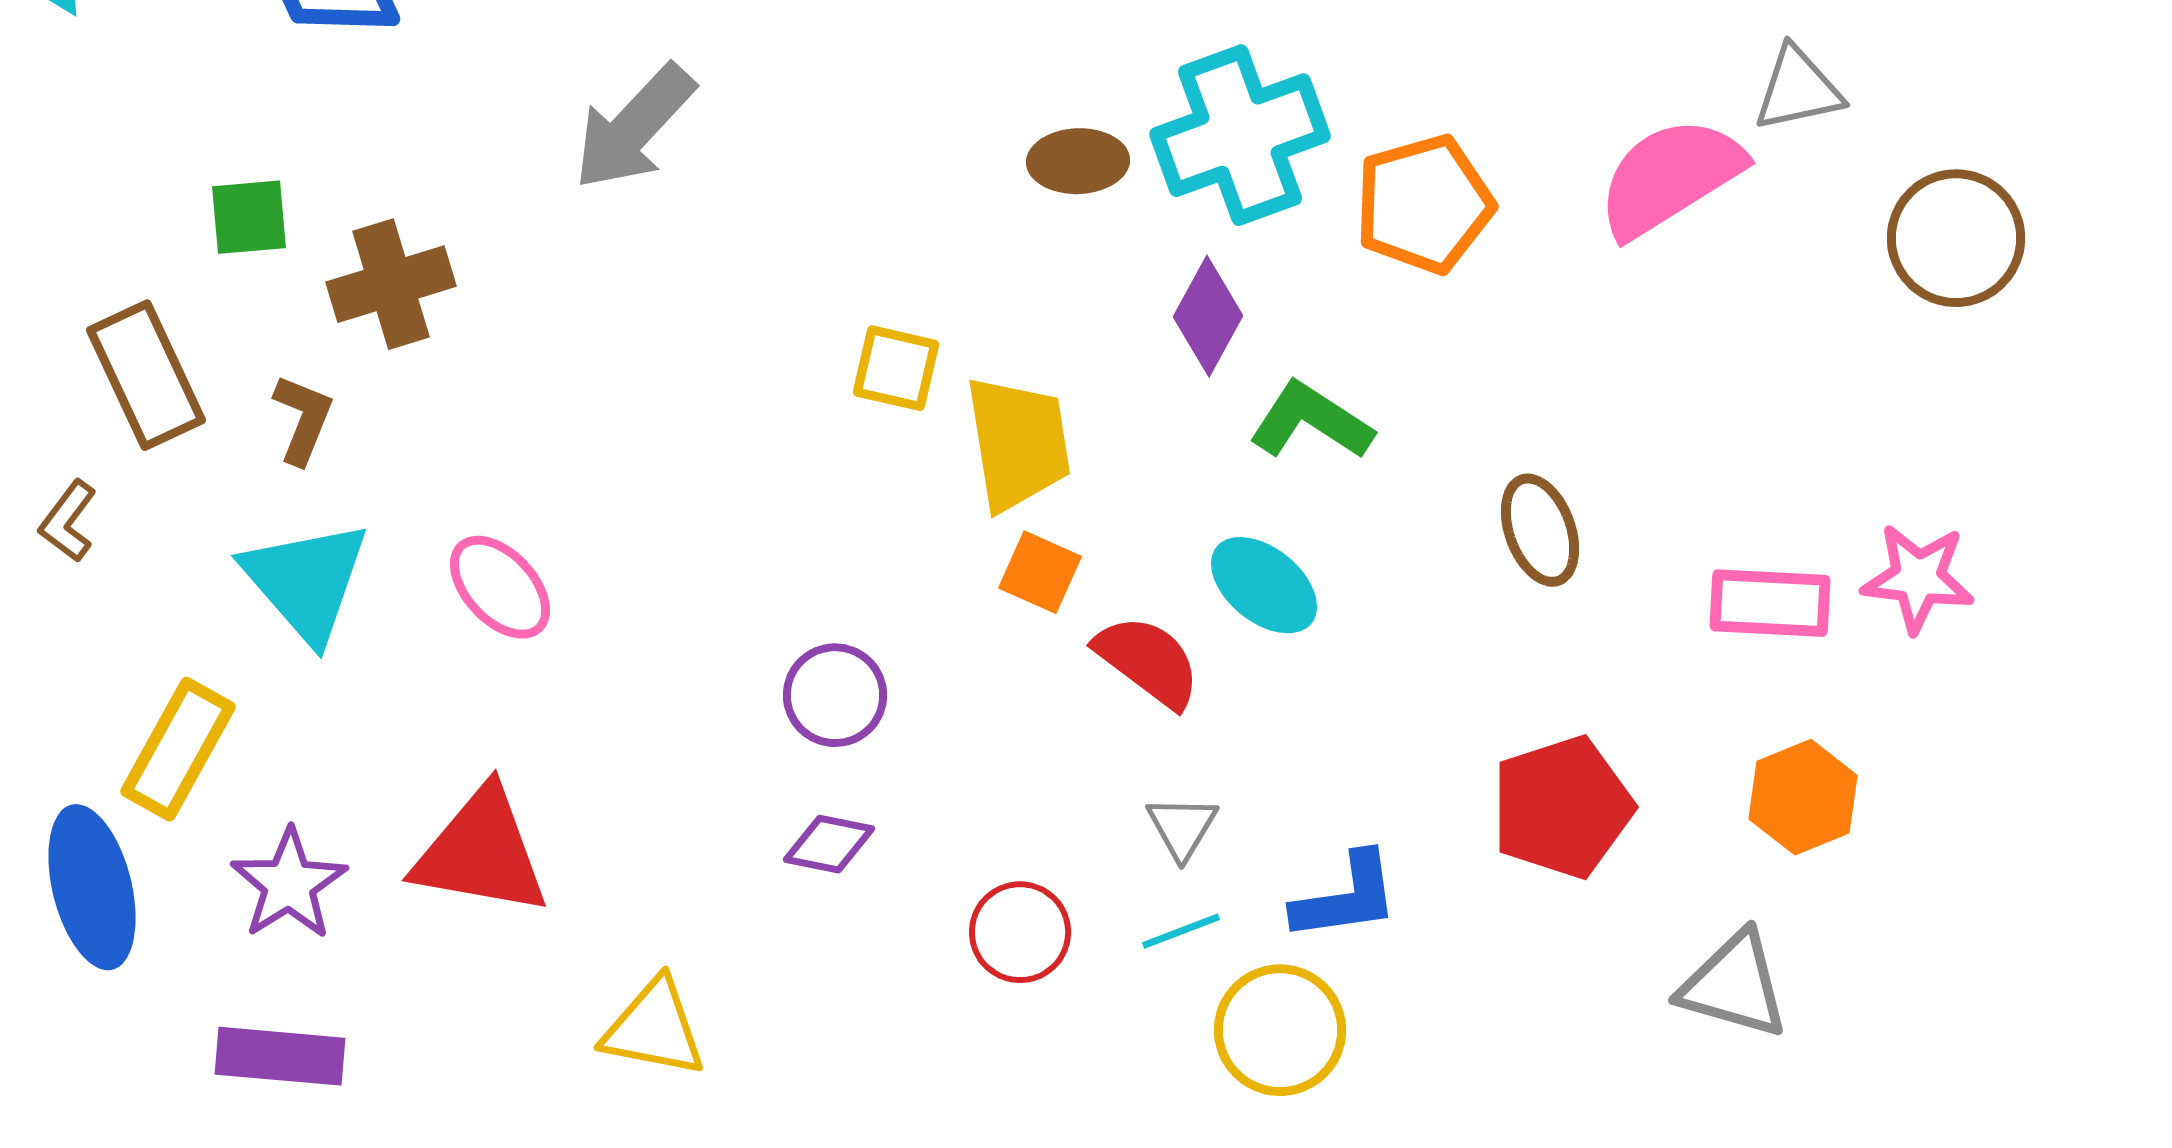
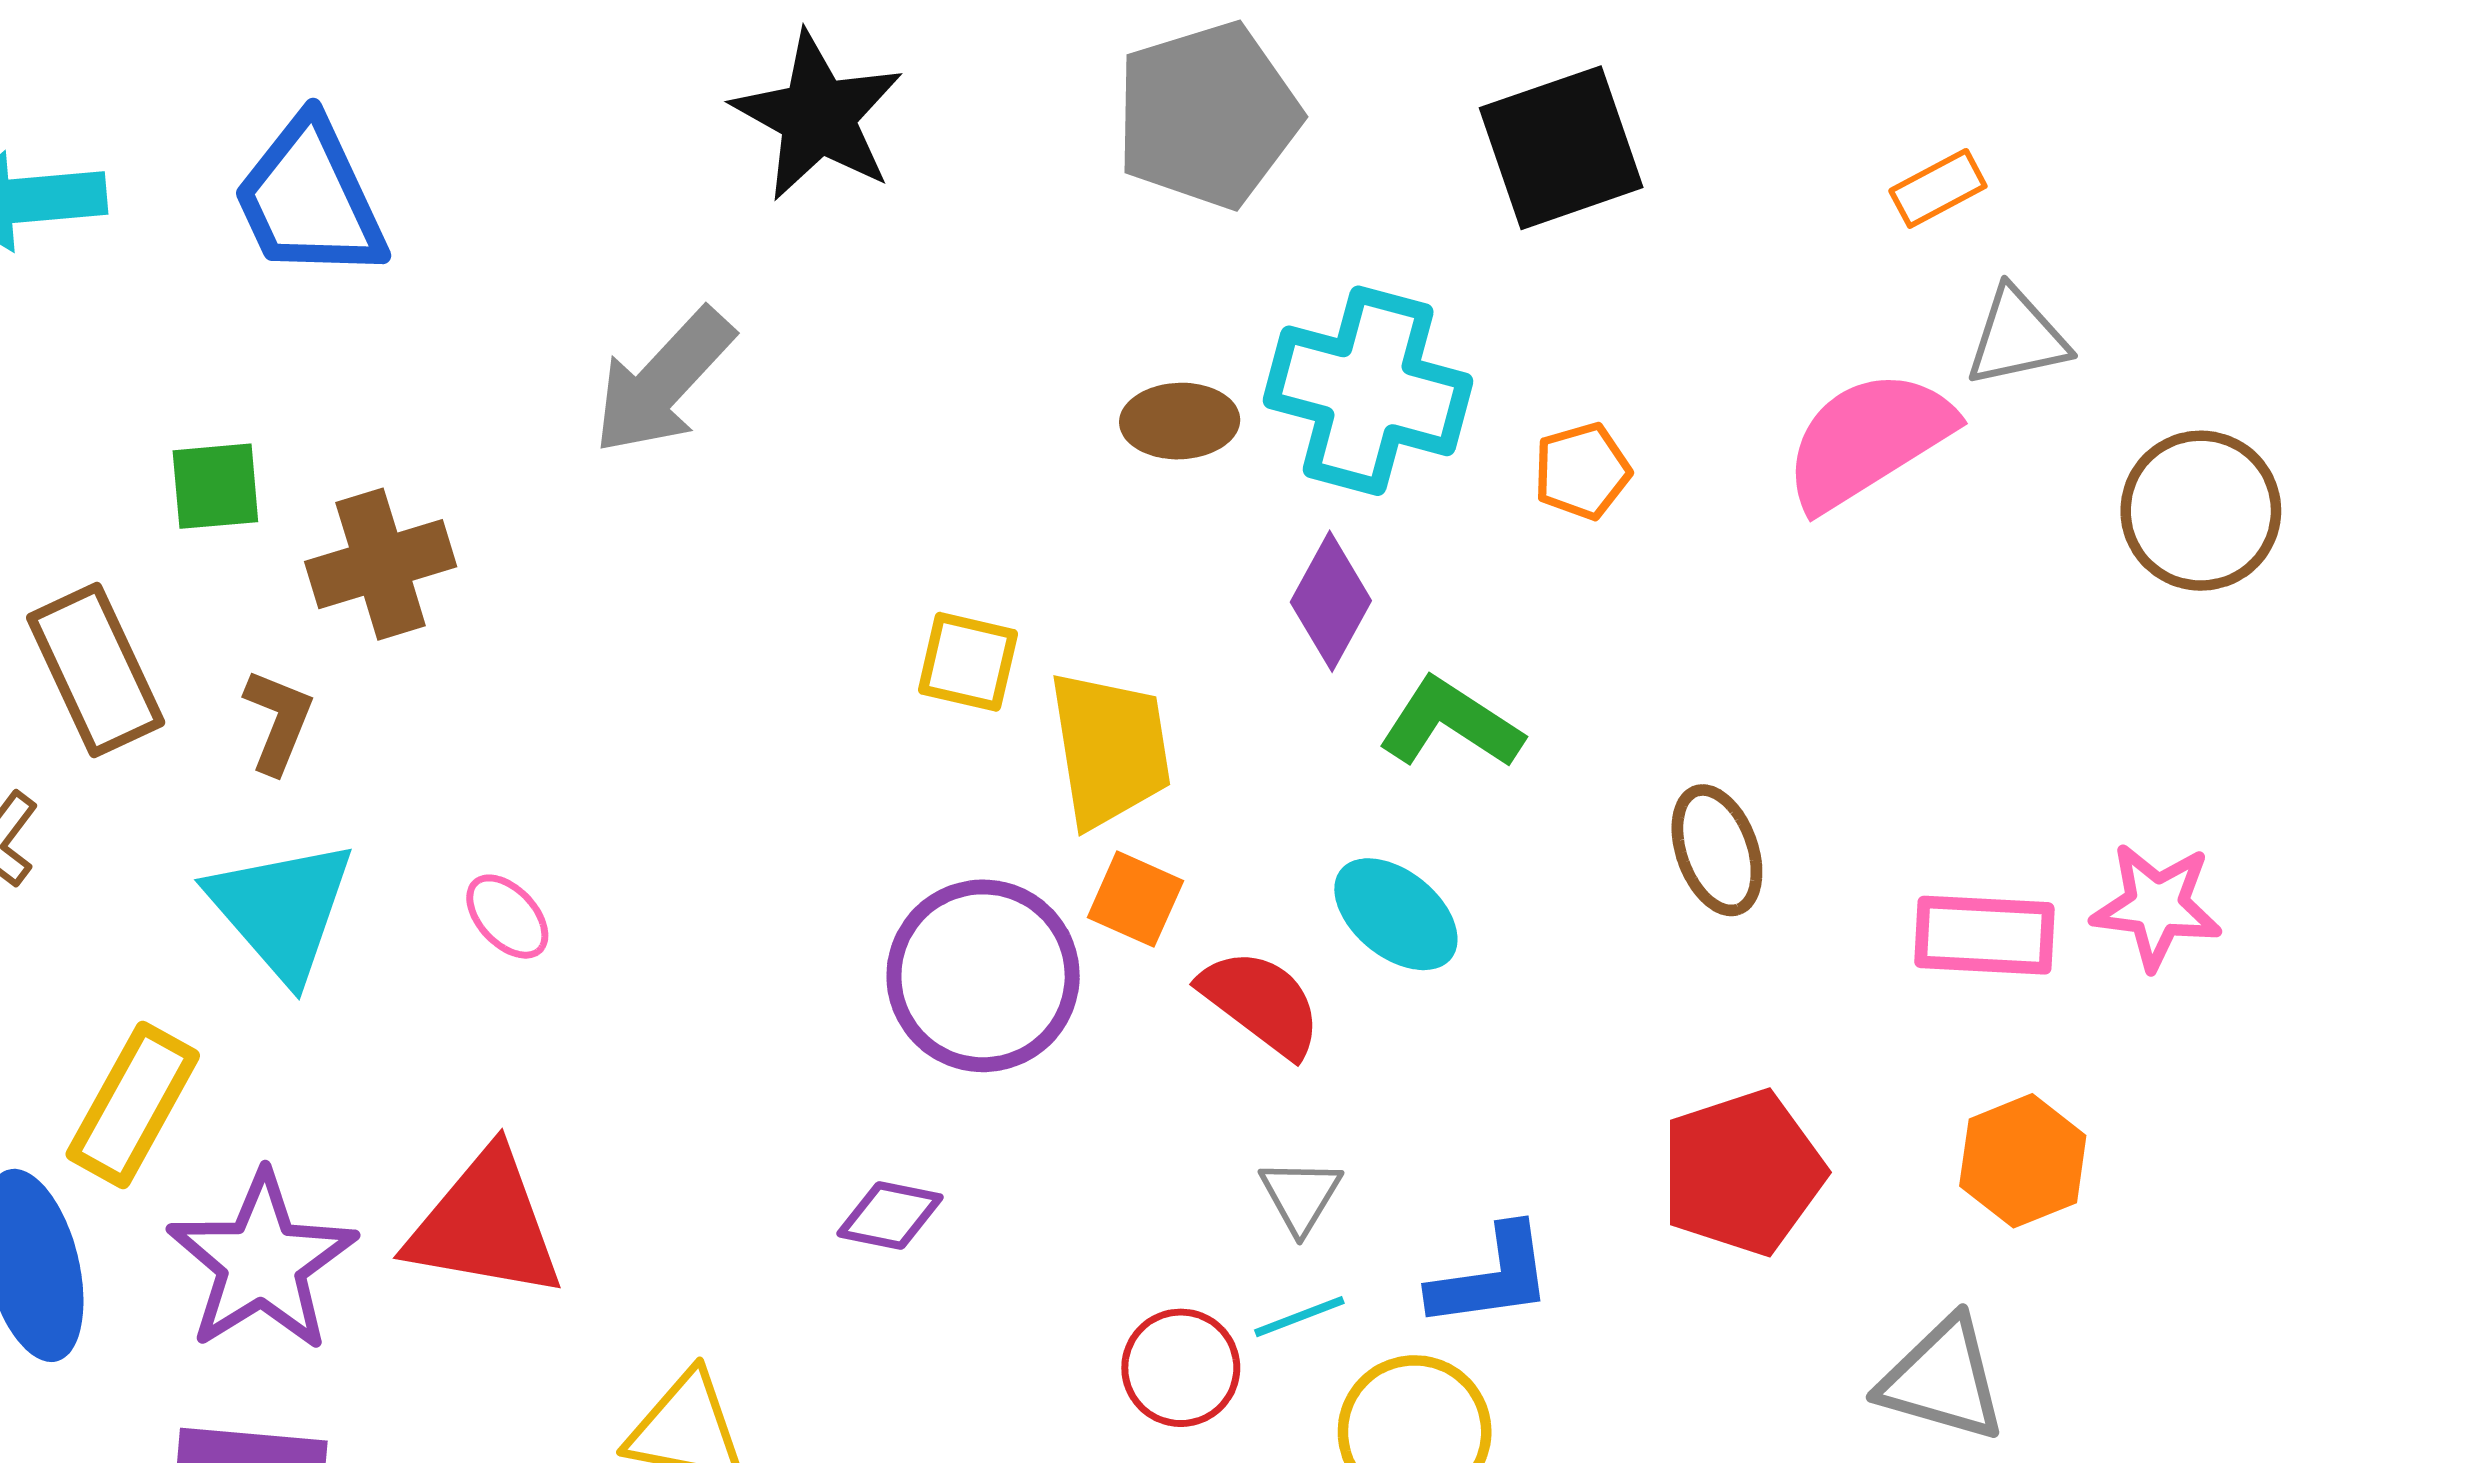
cyan cross: (1240, 135) -> (1368, 391), turned 35
orange pentagon: (1424, 204) -> (1582, 471), size x0.6
pink ellipse: (500, 587) -> (507, 917), size x0.7
purple circle: (835, 695) -> (983, 976), moved, size x1.6
purple star: (289, 884) -> (262, 1262), size x1.4
red circle: (1020, 932) -> (1181, 1368), moved

